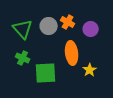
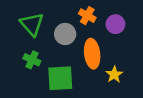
gray circle: (49, 26) -> (65, 34), moved

